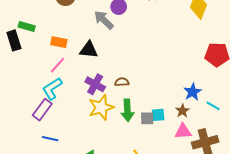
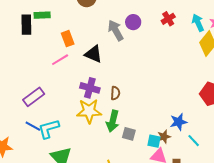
green rectangle: (27, 26) -> (42, 15), turned -35
orange rectangle: (59, 42) -> (68, 39), turned 42
brown semicircle: (122, 82) -> (115, 93), turned 80
purple cross: (95, 84) -> (90, 88), turned -30
cyan L-shape: (52, 89) -> (49, 129), moved
cyan square: (158, 115) -> (154, 141), moved

